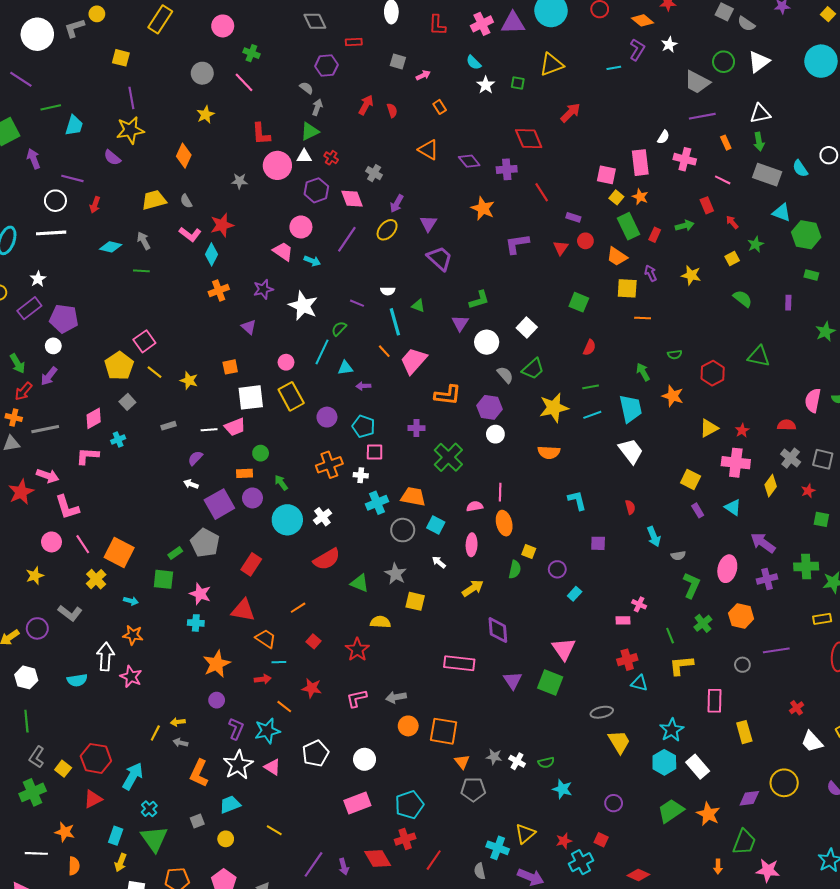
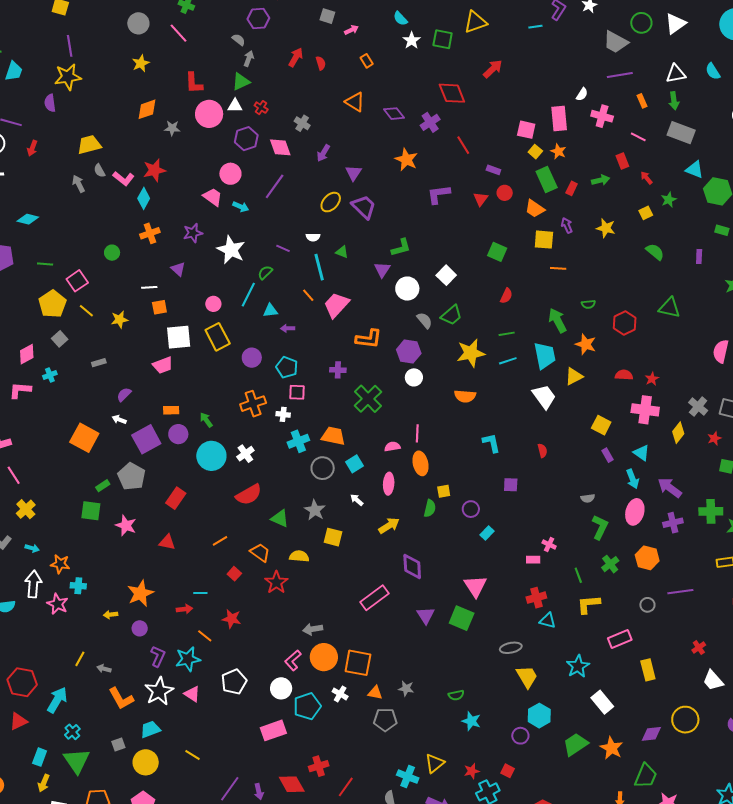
green square: (518, 83) -> (443, 39), size x1.5
orange diamond: (184, 156) -> (147, 109), moved, turned 45
purple semicircle: (112, 158) -> (50, 103), turned 42
cyan semicircle: (800, 168) -> (713, 71), moved
purple cross: (507, 169) -> (430, 122), turned -30
gray semicircle: (186, 201) -> (99, 171), moved
yellow ellipse: (387, 230) -> (331, 202), moved
cyan diamond: (111, 247) -> (28, 219), moved
green line: (141, 271) -> (45, 264), moved
green arrow: (643, 372) -> (558, 320), size x1.4
yellow star: (189, 380) -> (119, 320), turned -30
red semicircle: (787, 425) -> (624, 375), moved
yellow triangle: (709, 428) -> (574, 376), moved
white line: (209, 430) -> (149, 287), moved
green circle: (261, 453) -> (112, 253), moved
cyan square: (436, 525) -> (355, 464), turned 30
cyan arrow: (654, 537) -> (633, 479), moved
yellow square: (529, 551) -> (444, 491), turned -32
orange square: (119, 553) -> (84, 438), moved
cyan arrow: (131, 601) -> (32, 548), moved
red triangle: (243, 610) -> (167, 542), size x0.7
cyan cross: (196, 623) -> (78, 586), moved
orange trapezoid: (266, 639) -> (260, 553), moved
pink rectangle: (459, 663) -> (374, 598), turned -44
pink L-shape: (357, 698) -> (293, 660), moved, turned -30
pink rectangle: (714, 701) -> (620, 639), turned 65
yellow arrow: (178, 722) -> (111, 615), moved
orange circle: (408, 726) -> (324, 657), size x1.4
white cross: (517, 761) -> (340, 694), moved
orange triangle: (462, 762) -> (375, 693), turned -42
cyan hexagon: (664, 762) -> (539, 716), moved
orange L-shape: (199, 773) -> (121, 699), turned -56
cyan pentagon: (409, 805) -> (307, 706), moved
yellow circle: (226, 839) -> (146, 762), size x1.6

